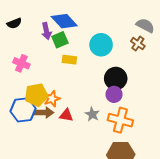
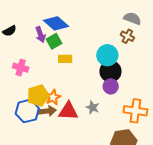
cyan circle: (101, 45) -> (107, 55), moved
red triangle: (66, 115) -> (68, 111), size x1.5
orange cross: (120, 120) -> (135, 111), moved

